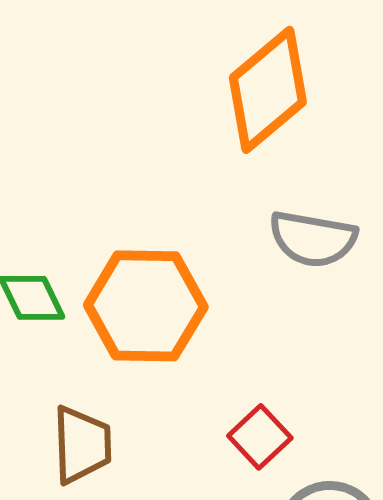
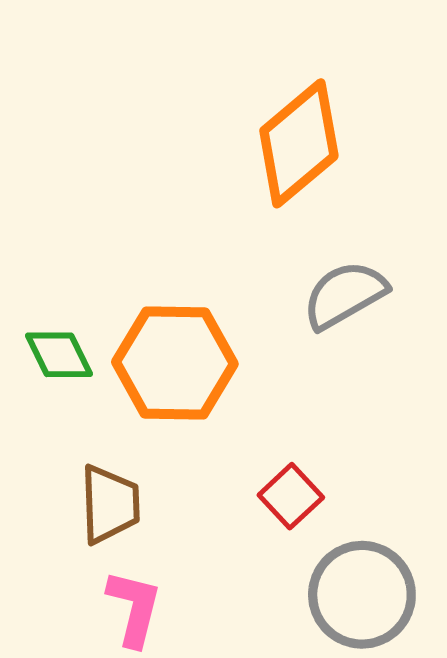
gray semicircle: (313, 239) -> (345, 295), turned 140

